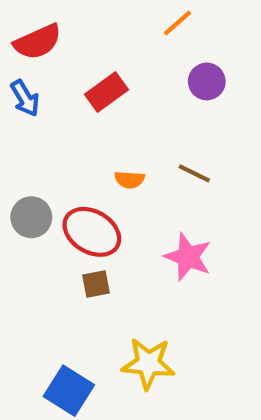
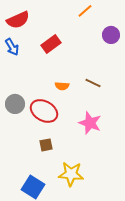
purple circle: (207, 81) -> (111, 35), moved
brown square: (96, 284) -> (46, 145), moved

